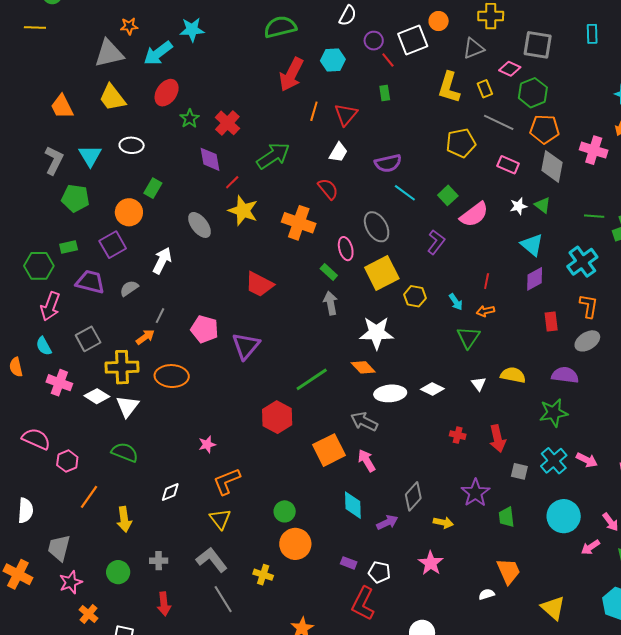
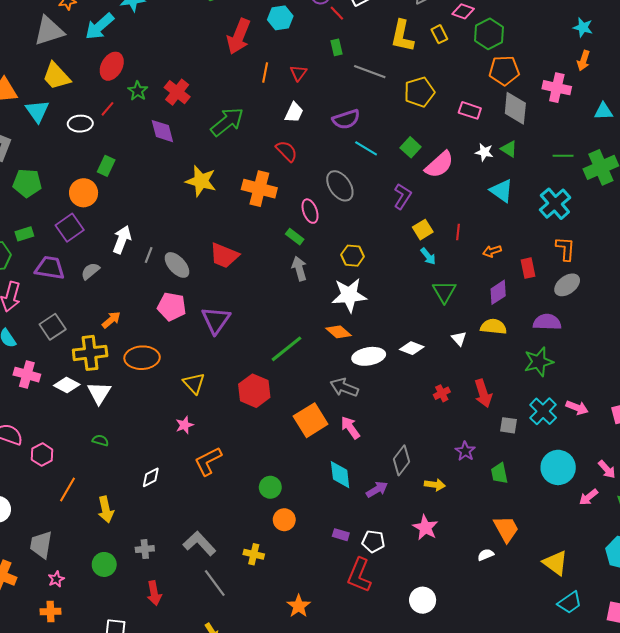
red triangle: (346, 115) -> (298, 73), size x0.7
gray line: (499, 122) -> (370, 72), moved
cyan triangle: (90, 156) -> (37, 111), moved
red line: (232, 182) -> (108, 109), moved
white star: (518, 206) -> (484, 152), turned 30
gray ellipse: (200, 225) -> (177, 265), moved
yellow square: (382, 273) -> (423, 230), moved, size x0.6
purple diamond: (535, 279) -> (498, 292), moved
yellow hexagon: (415, 296) -> (353, 256), moved
orange arrow: (485, 311) -> (492, 251), moved
gray line: (160, 316) -> (149, 255), moved
red cross: (458, 435) -> (442, 393), turned -35
green semicircle: (125, 452) -> (100, 440), size x0.6
purple star: (475, 493) -> (465, 451), size x0.7
yellow triangle: (220, 519) -> (194, 383), moved
orange circle: (295, 544) -> (284, 520), size x0.7
pink star: (71, 582) -> (56, 579), size x0.7
orange cross: (88, 614) -> (50, 611), moved, turned -36

